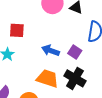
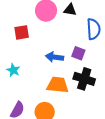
red square: (17, 30) -> (22, 32), moved

